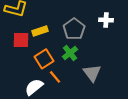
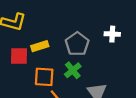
orange square: (44, 59) -> (44, 77), turned 36

